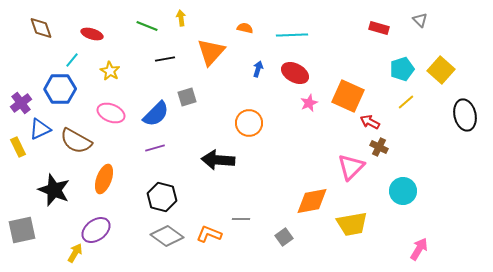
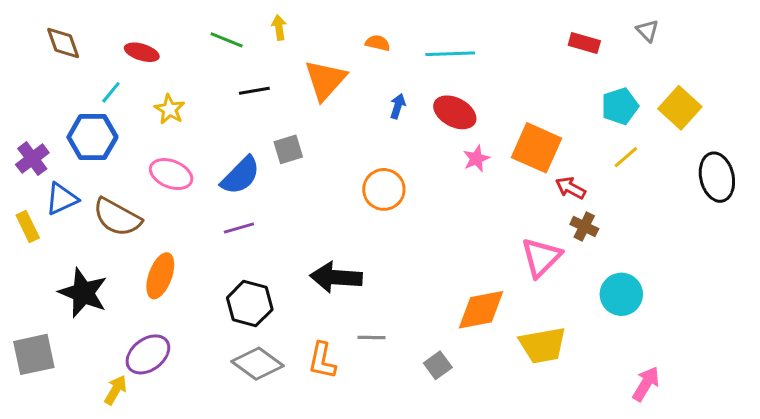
black arrow: (218, 160) -> (336, 277), moved
orange L-shape: (209, 234) -> (322, 361), turned -100

